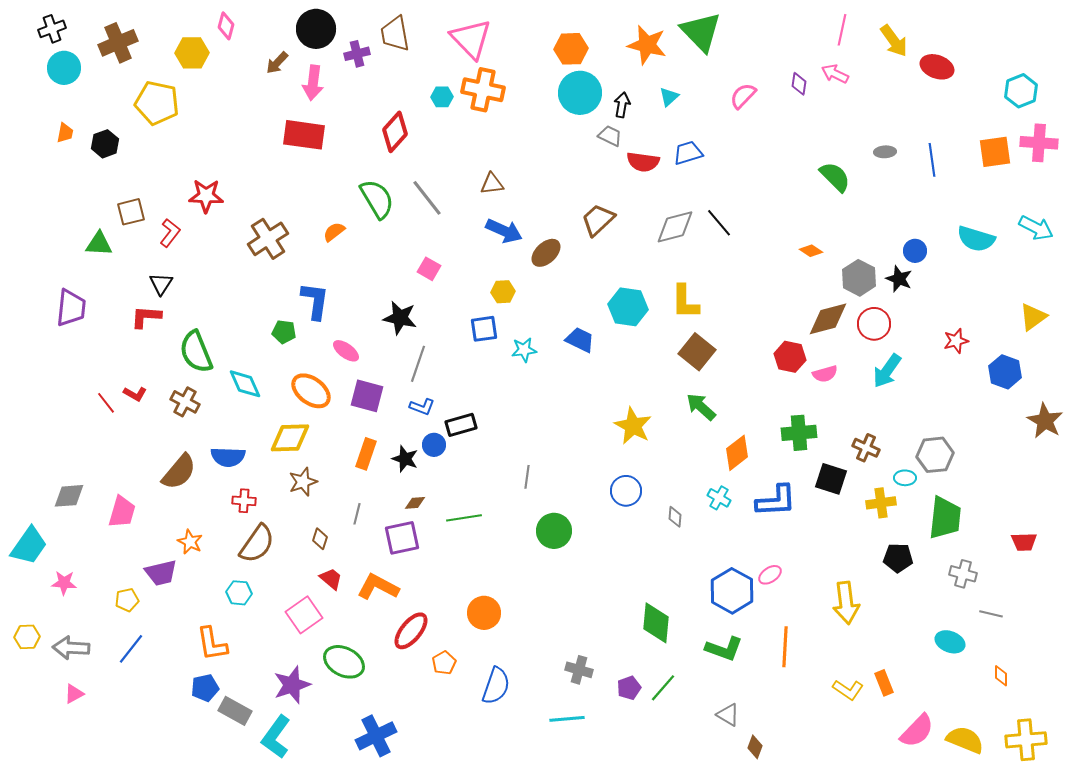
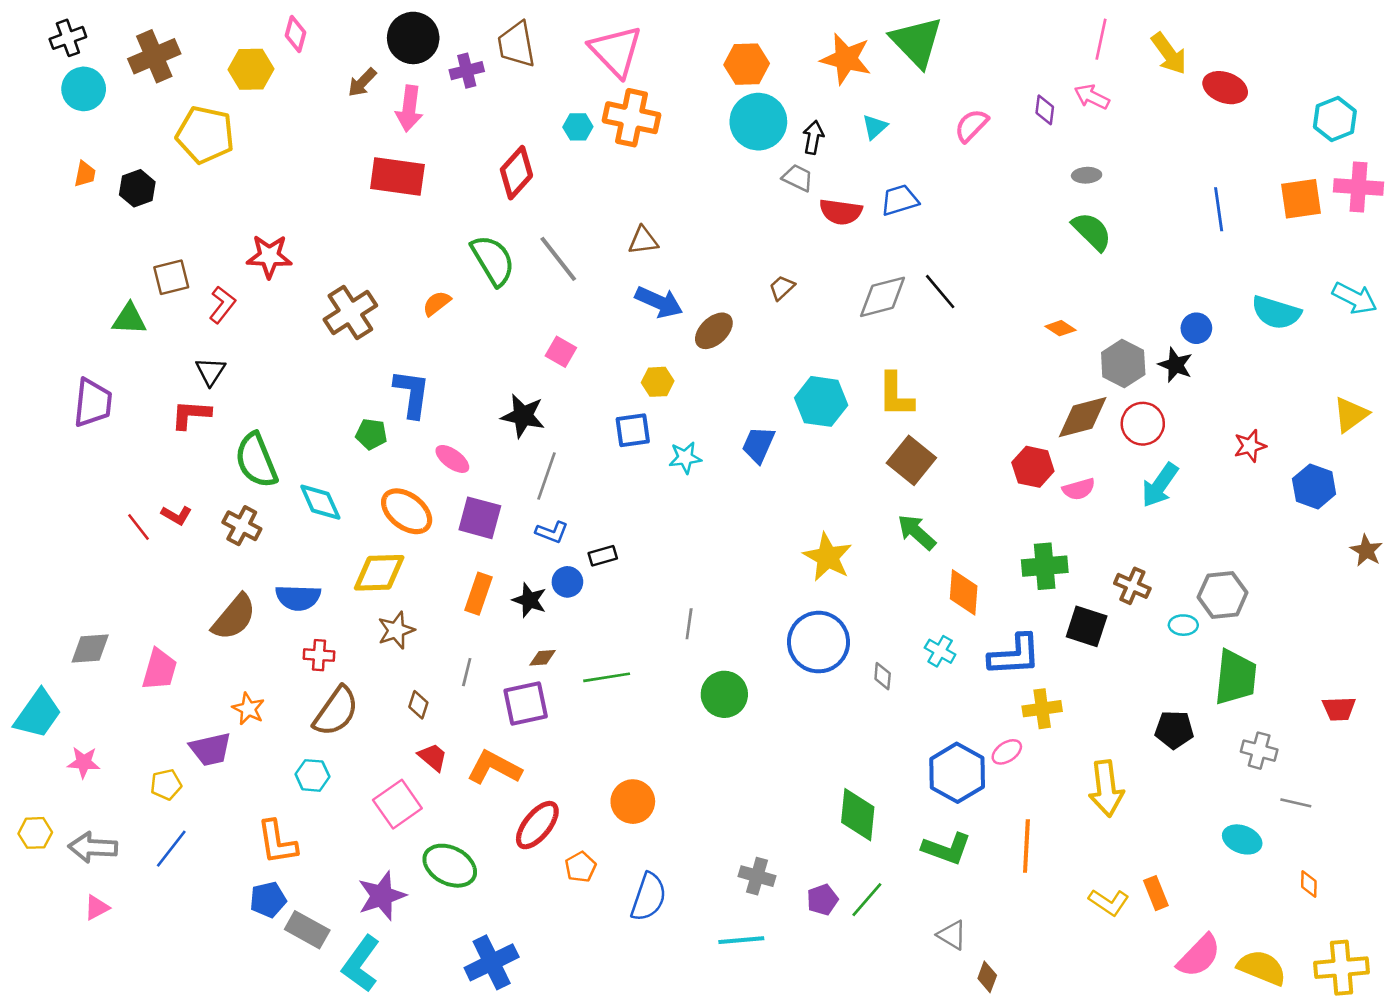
gray ellipse: (885, 152) -> (1087, 175), moved
brown trapezoid: (598, 220) -> (782, 288), size x0.6
blue trapezoid: (580, 340) -> (758, 445), turned -92
brown star: (1045, 421) -> (1366, 551), size x0.7
black rectangle: (461, 425) -> (603, 556), size x0.7
orange diamond: (737, 453) -> (964, 592), turned -48
blue circle: (626, 491) -> (818, 642), size x1.5
yellow cross: (881, 503) -> (1042, 709), moved

